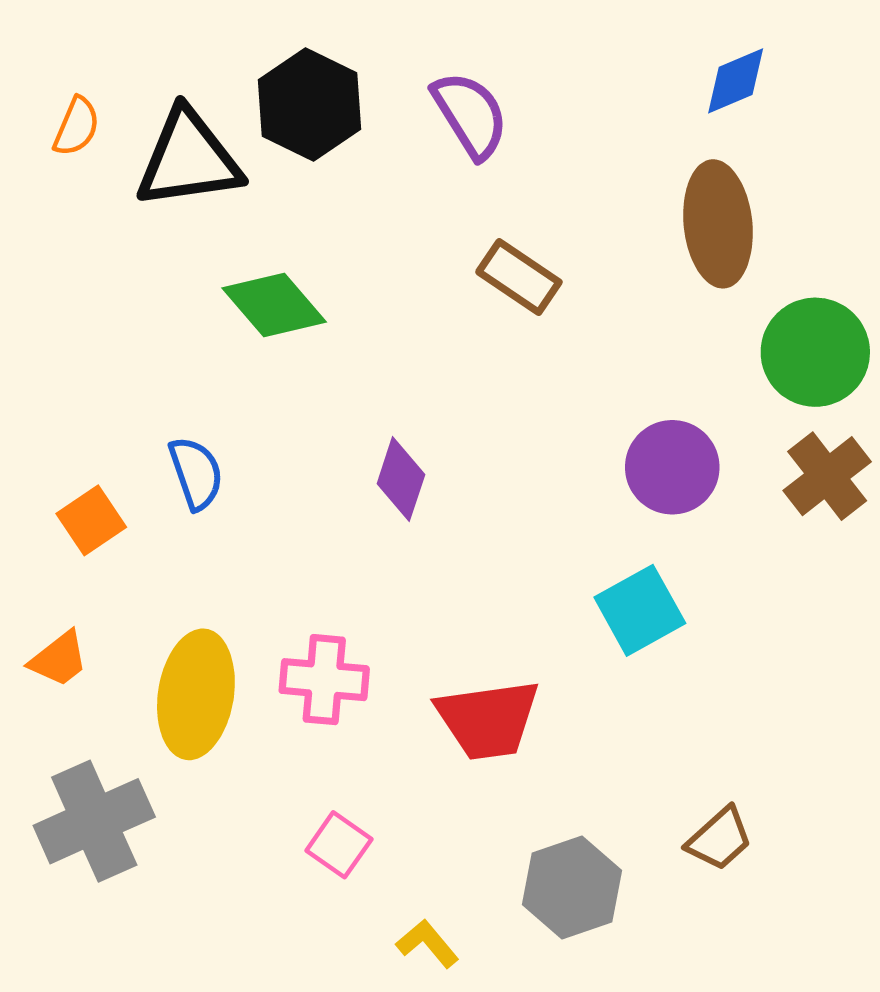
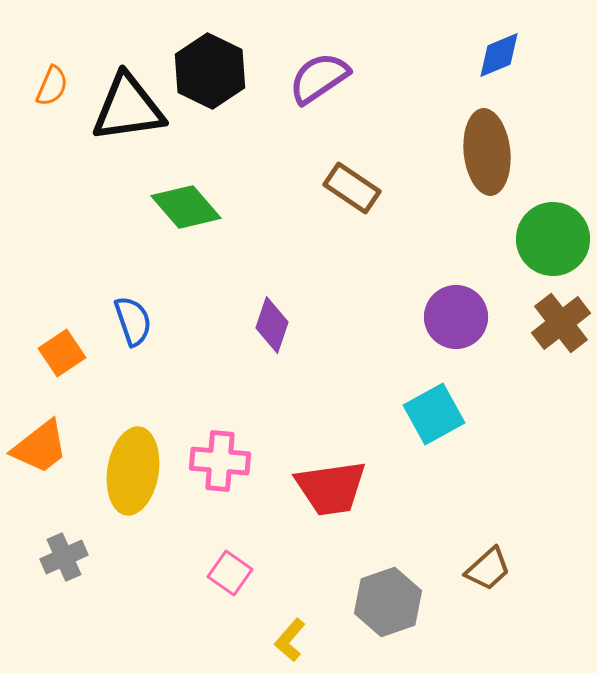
purple semicircle: (470, 115) -> (319, 78), turned -92
orange trapezoid: (59, 659) -> (40, 447), size x1.4
gray cross: (94, 821) -> (64, 557), size x0.6
yellow L-shape: (427, 944) -> (290, 640), turned -99

